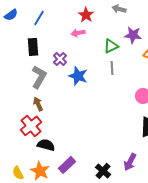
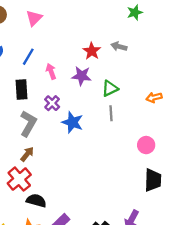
red star: (86, 15) -> (92, 51), moved
pink arrow: (78, 33) -> (51, 71), moved, turned 80
purple star: (133, 35) -> (82, 76), moved
brown arrow: (38, 104) -> (27, 154), turned 64

